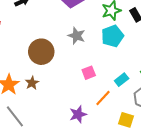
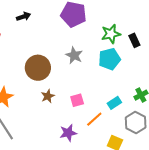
pink square: (89, 73) -> (77, 100), moved
brown star: (32, 83) -> (48, 96), moved

